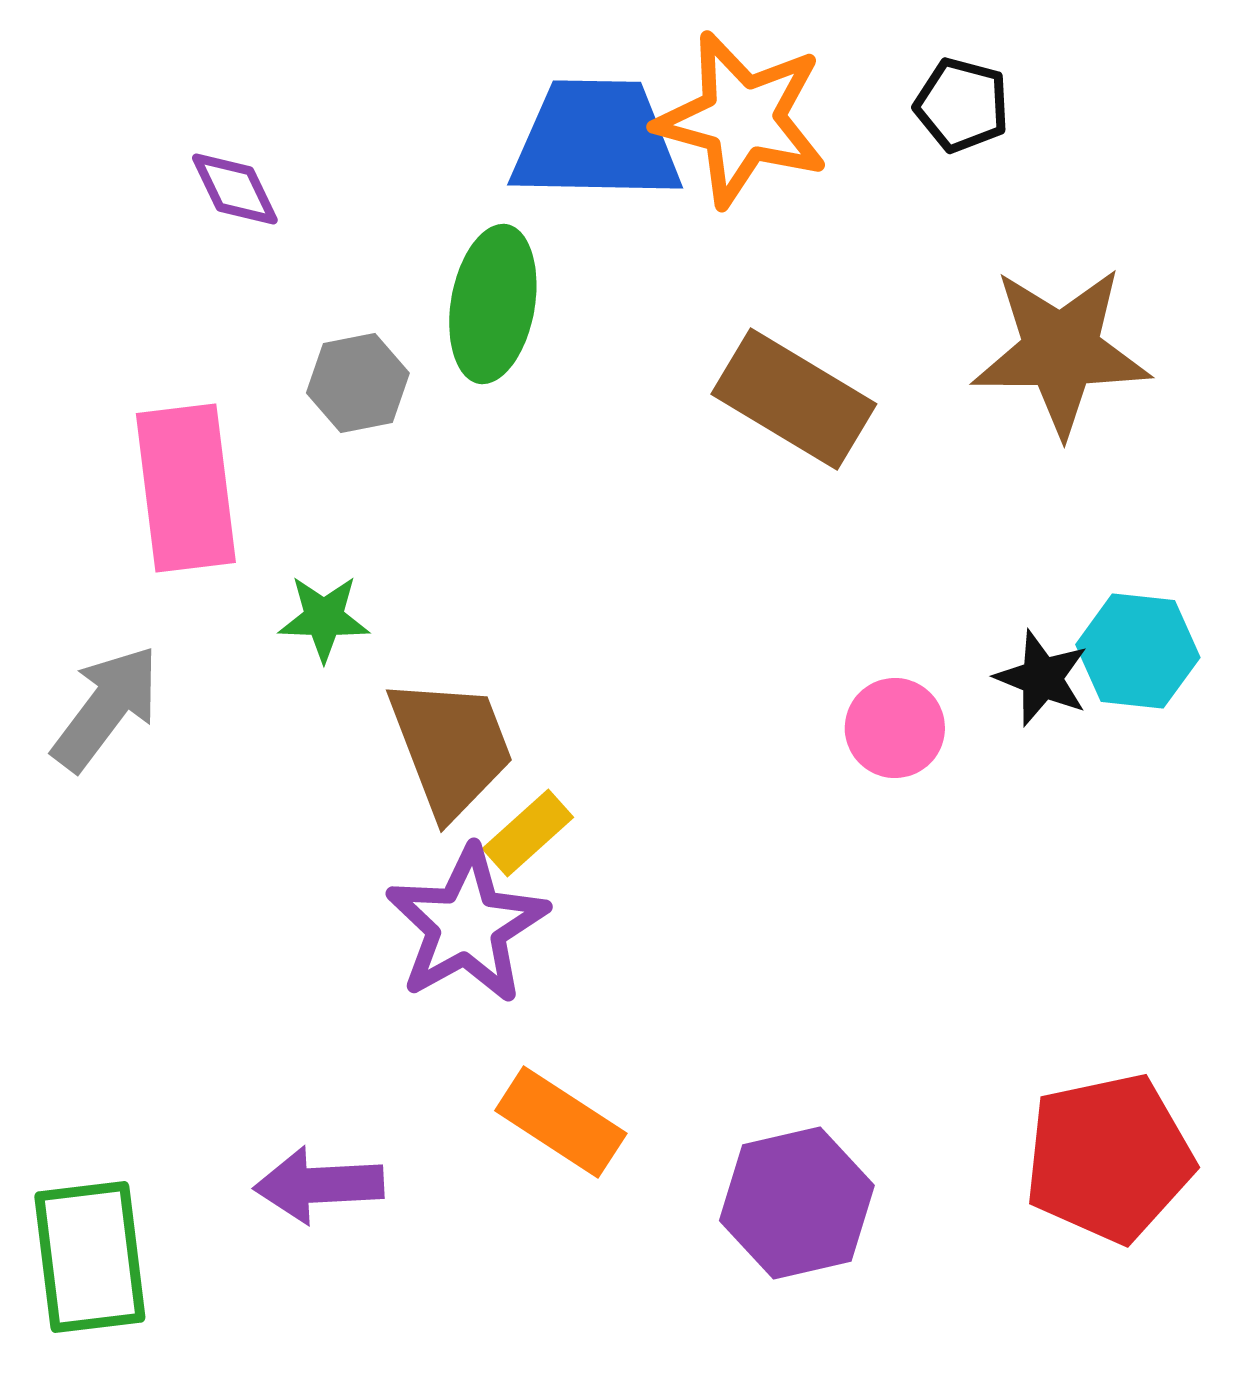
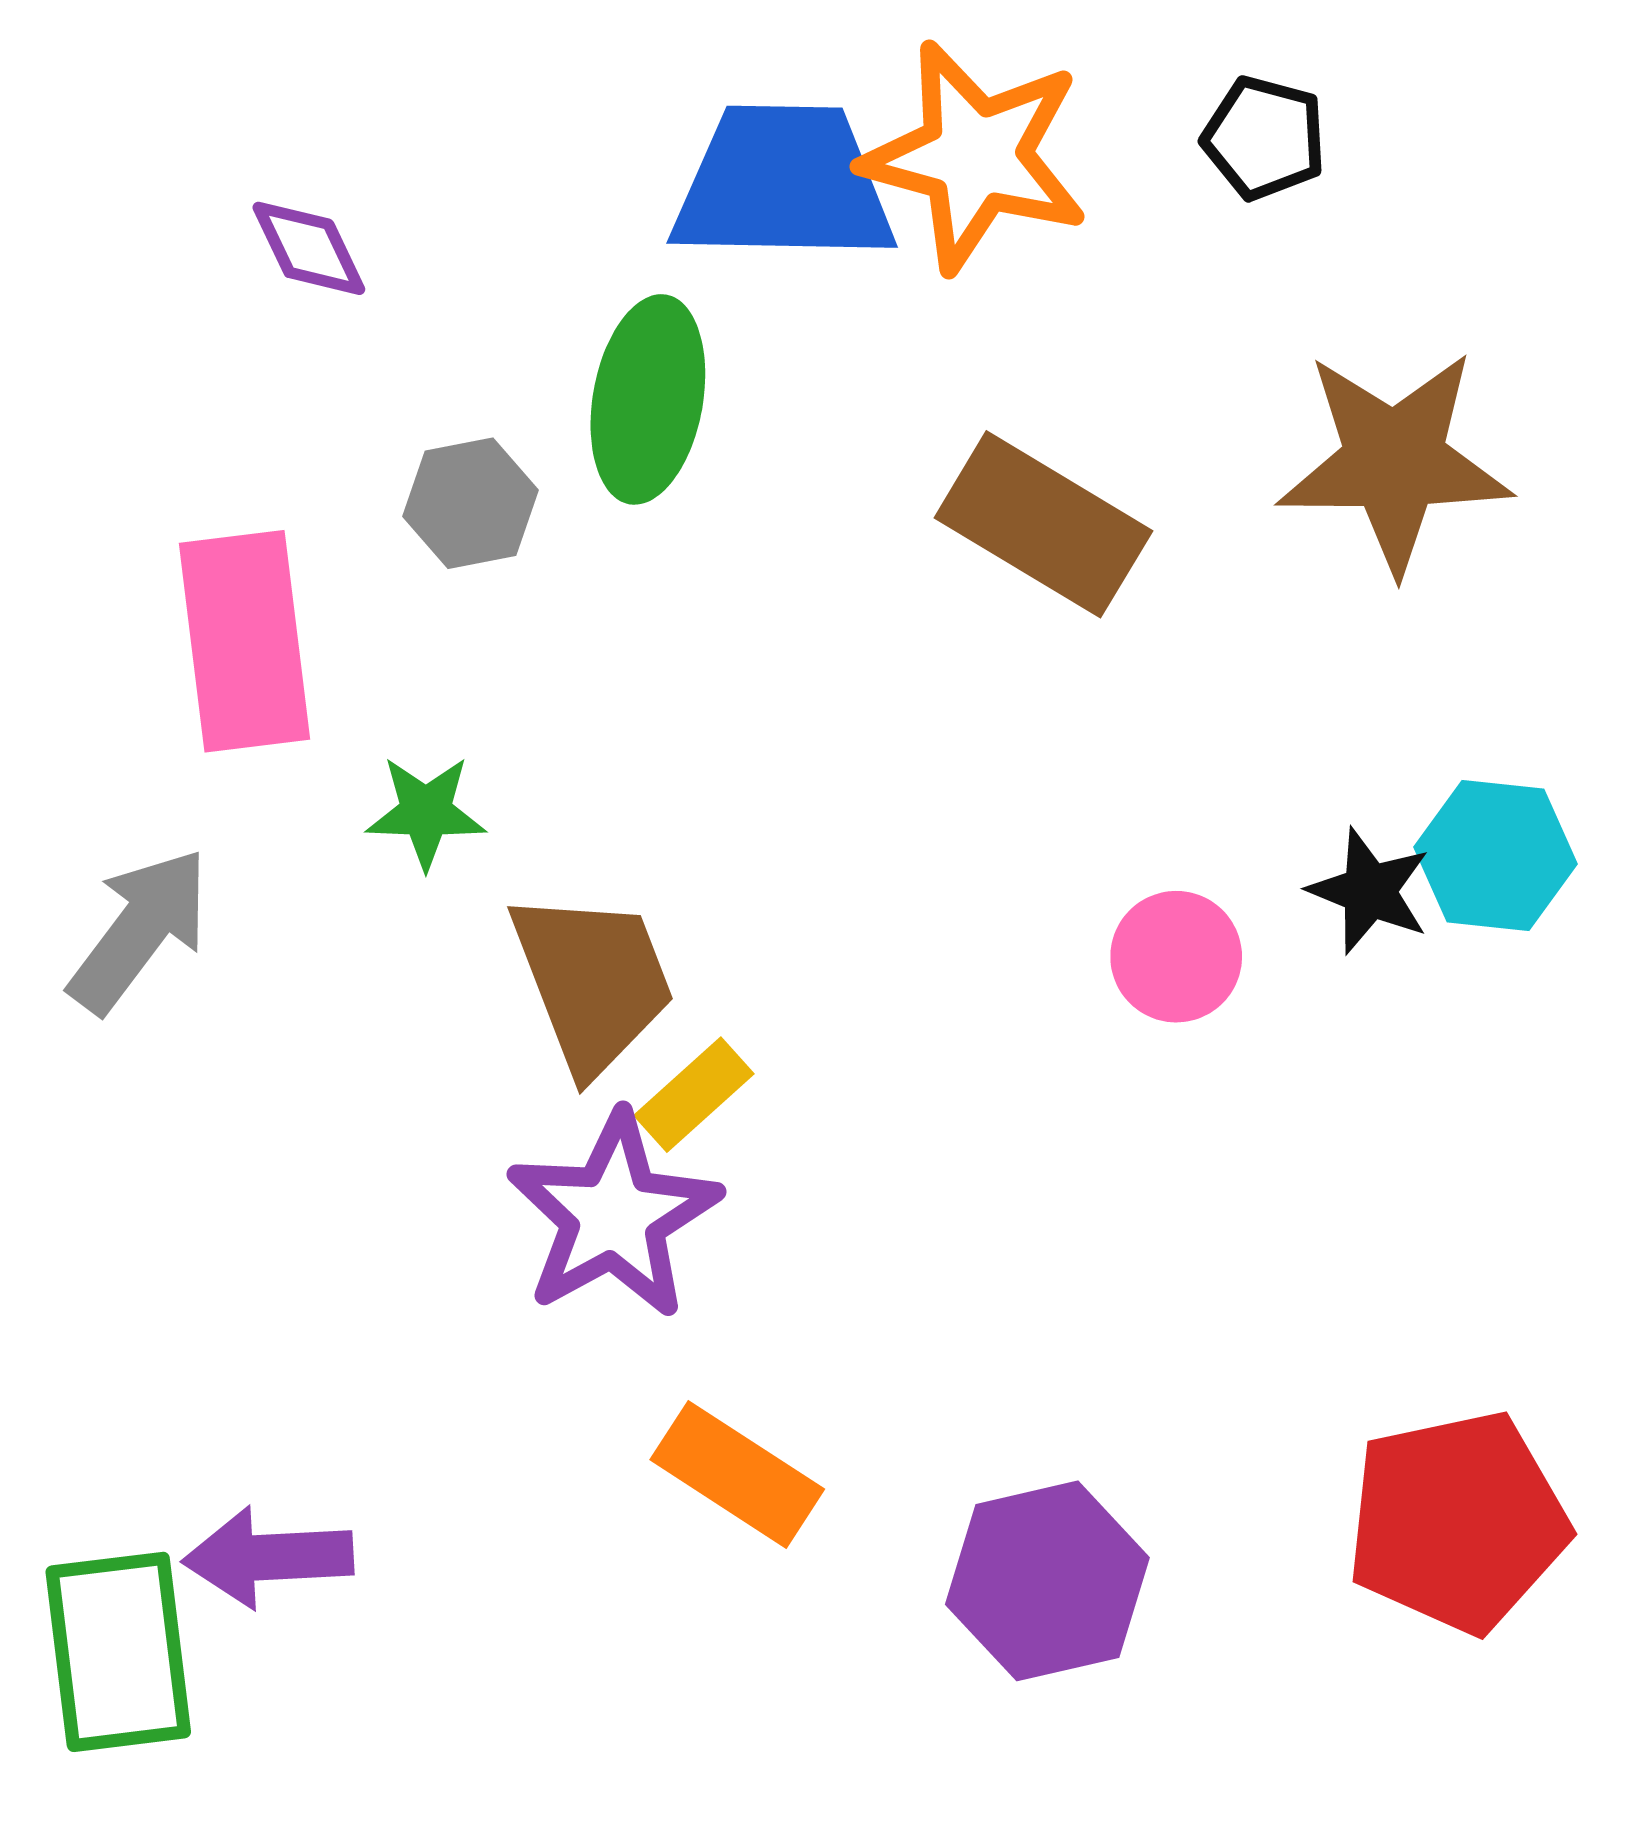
purple arrow: (319, 1185) -> (268, 1557), moved

